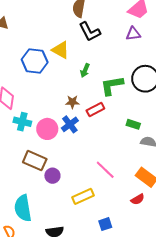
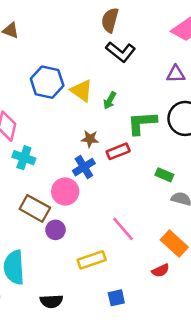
black L-shape: (90, 32) -> (121, 52), turned -30
purple triangle: (133, 34) -> (176, 74), moved
yellow triangle: (61, 50) -> (82, 91), moved
pink circle: (47, 129) -> (65, 192), moved

